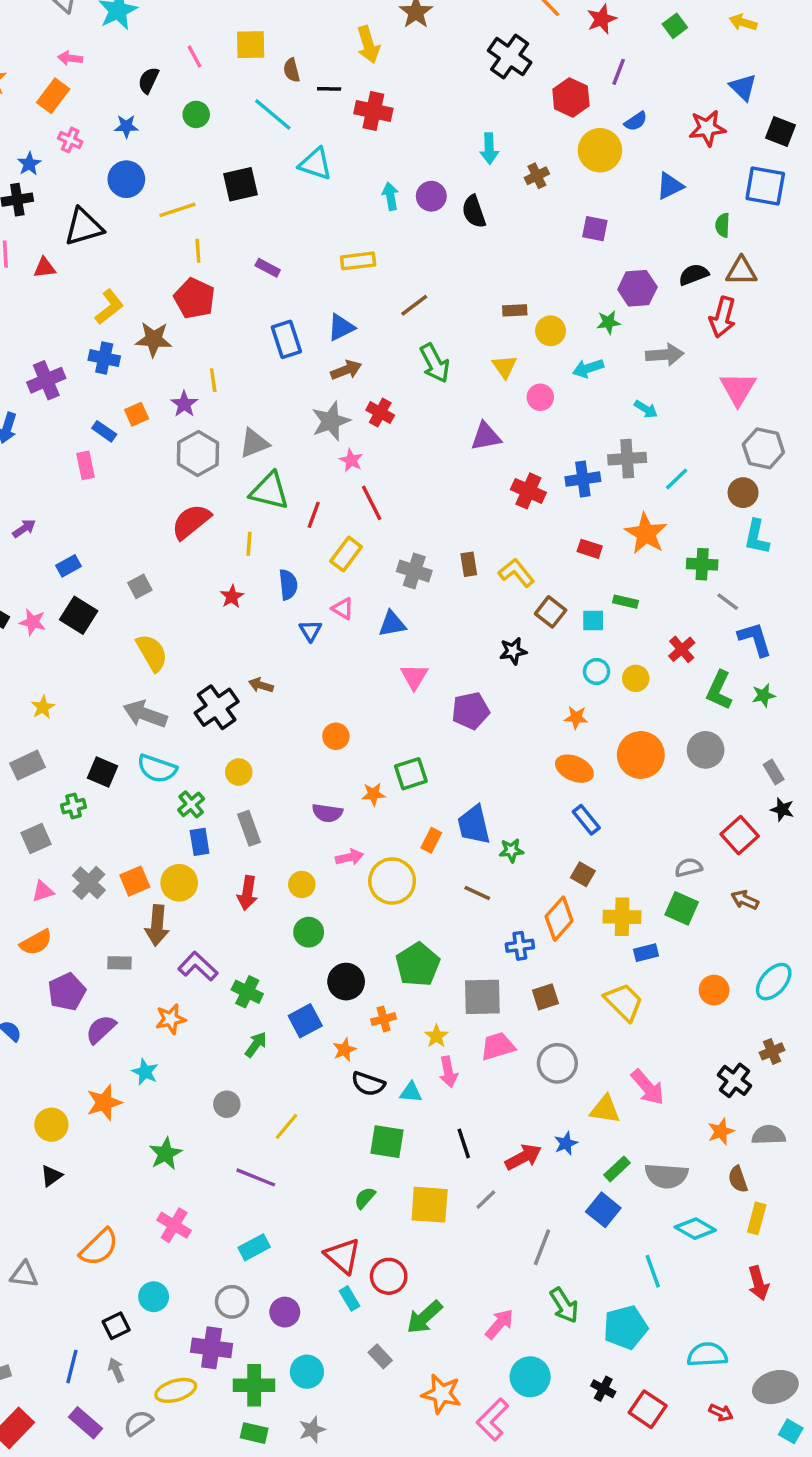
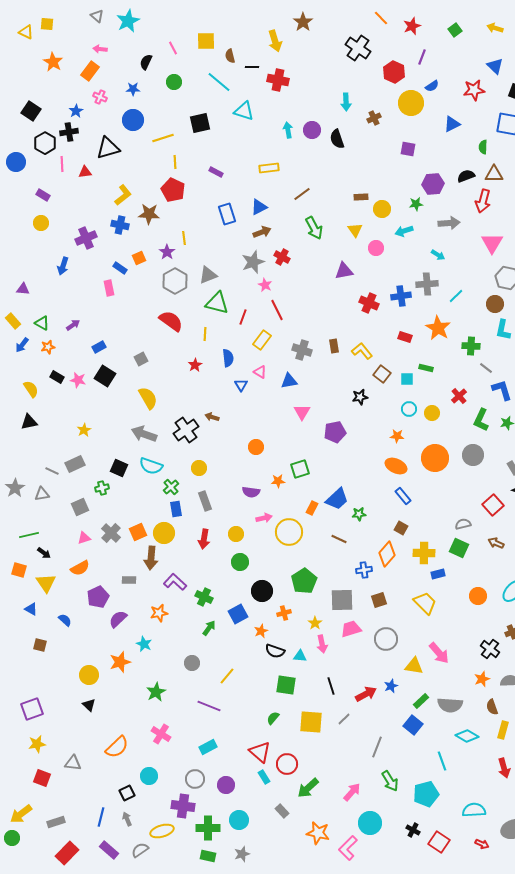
red semicircle: (191, 522) -> (171, 321), turned 75
blue trapezoid: (474, 825) -> (337, 499), turned -120
black triangle: (51, 1176) -> (89, 705), turned -40

